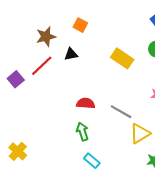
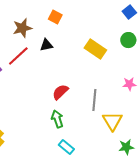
red semicircle: (86, 103) -> (60, 92), turned -48
gray line: (121, 112) -> (94, 100), turned 65
yellow triangle: (140, 134) -> (112, 121), turned -30

